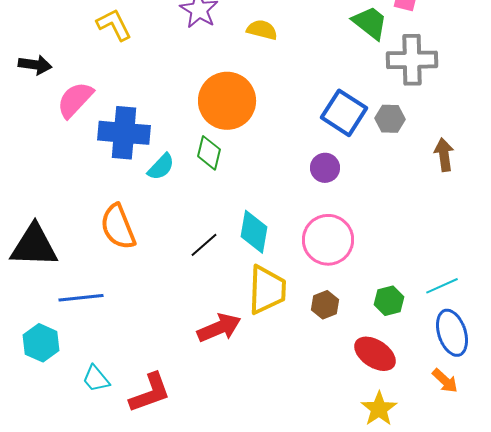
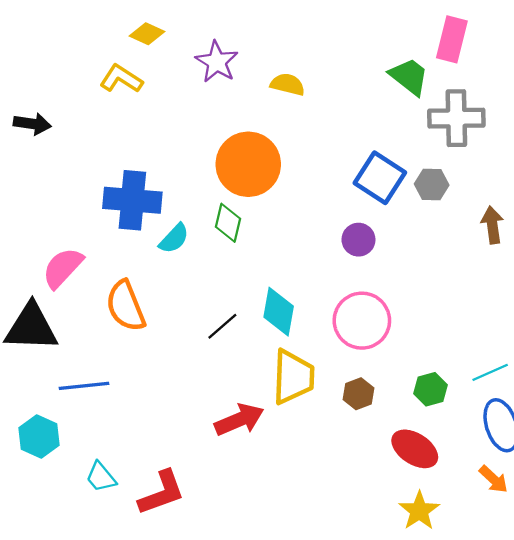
yellow L-shape: (114, 25) -> (121, 79), turned -30
pink semicircle: (75, 100) -> (63, 268), moved

